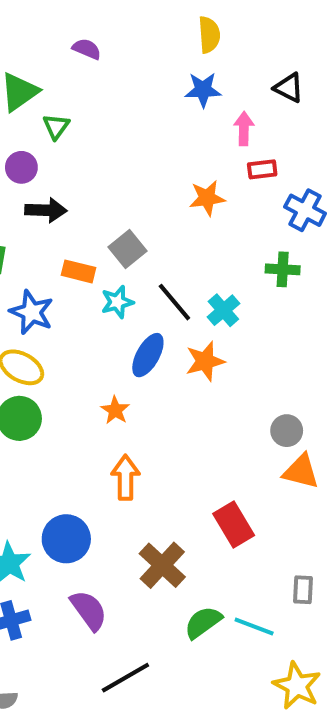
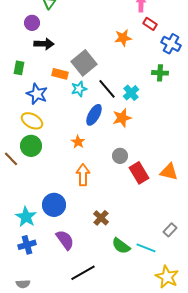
red rectangle: (262, 169) -> (150, 24), turned 40
gray square: (128, 249) -> (84, 63), size x1.4
gray circle: (287, 431) -> (120, 156), moved
red rectangle: (234, 524) -> (139, 173), moved
brown cross: (162, 565) -> (101, 218), size x0.7
gray rectangle: (303, 590) -> (170, 230), turned 40
green semicircle: (203, 622) -> (121, 246), turned -108

